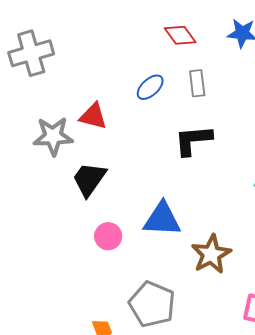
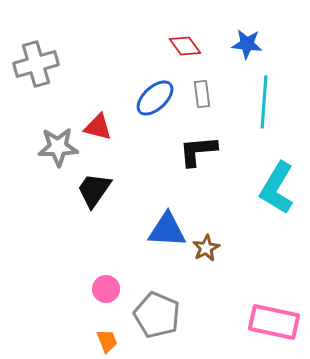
blue ellipse: (150, 87) -> (155, 98), size x1.4
pink circle: (108, 236) -> (106, 289), moved
brown star: (211, 254) -> (206, 248), moved, size x0.7

